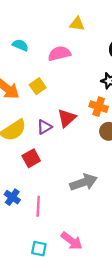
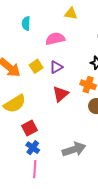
cyan semicircle: (20, 45) -> (26, 23), moved, turned -112
purple triangle: (44, 127) -> (56, 67), moved
blue cross: (12, 197) -> (33, 148), moved

